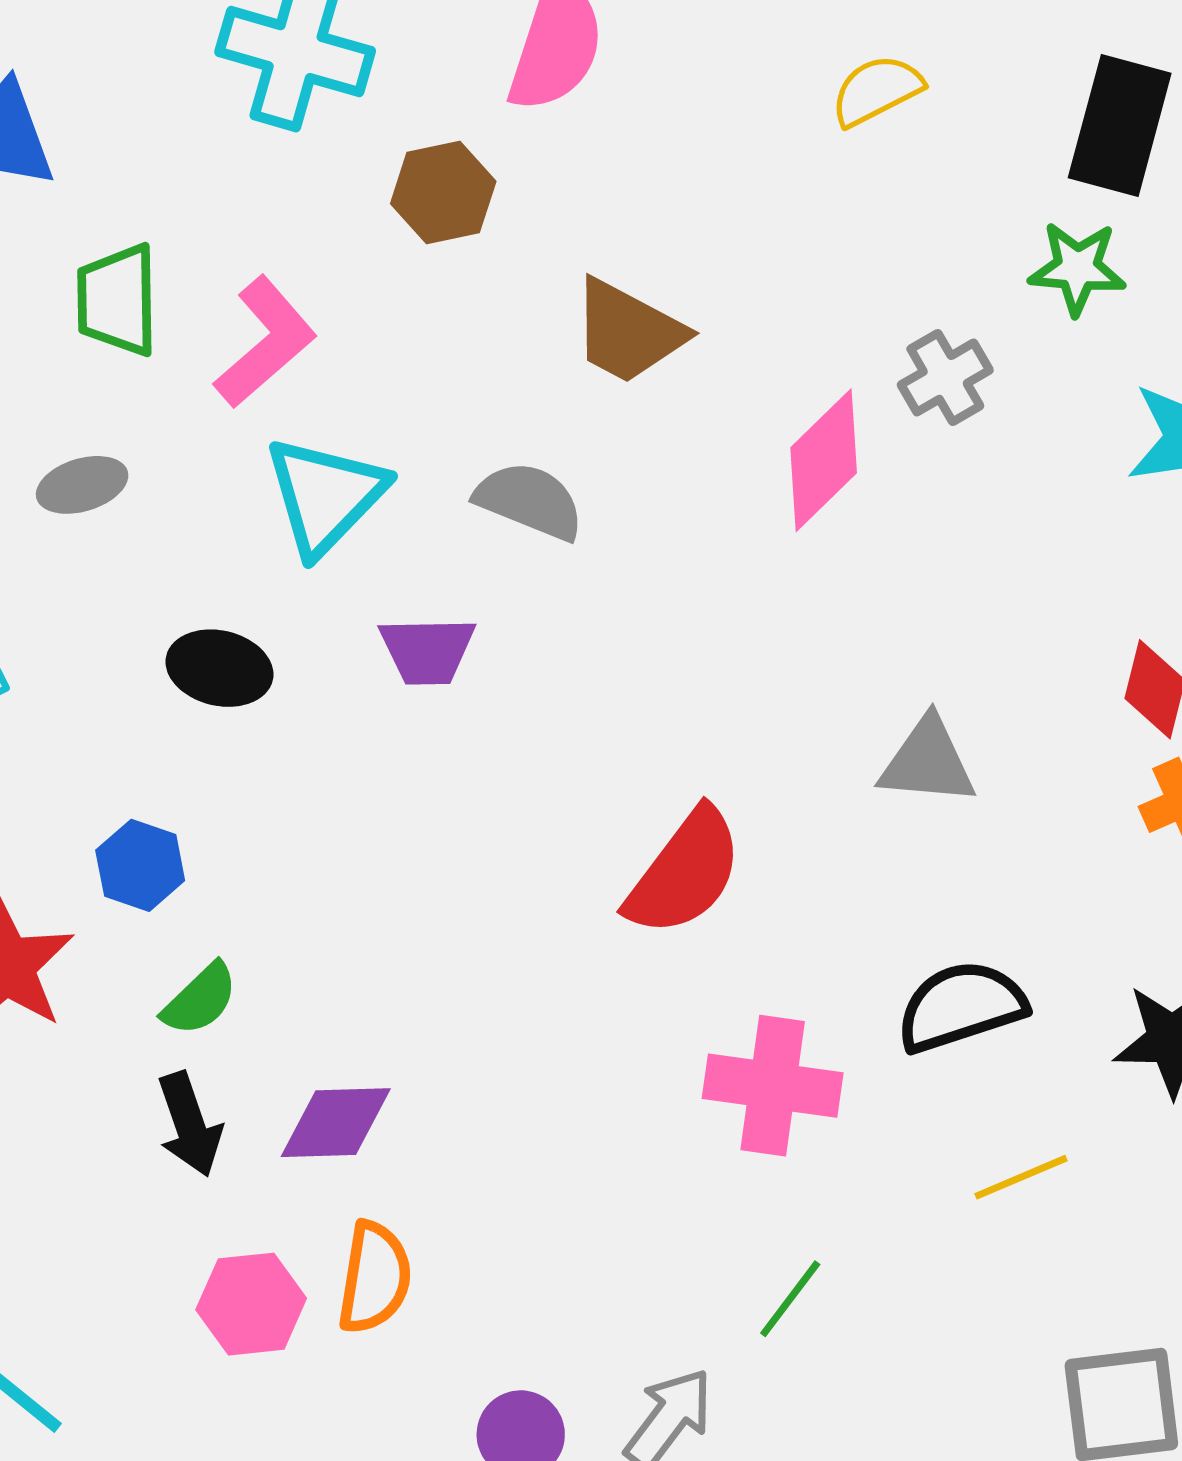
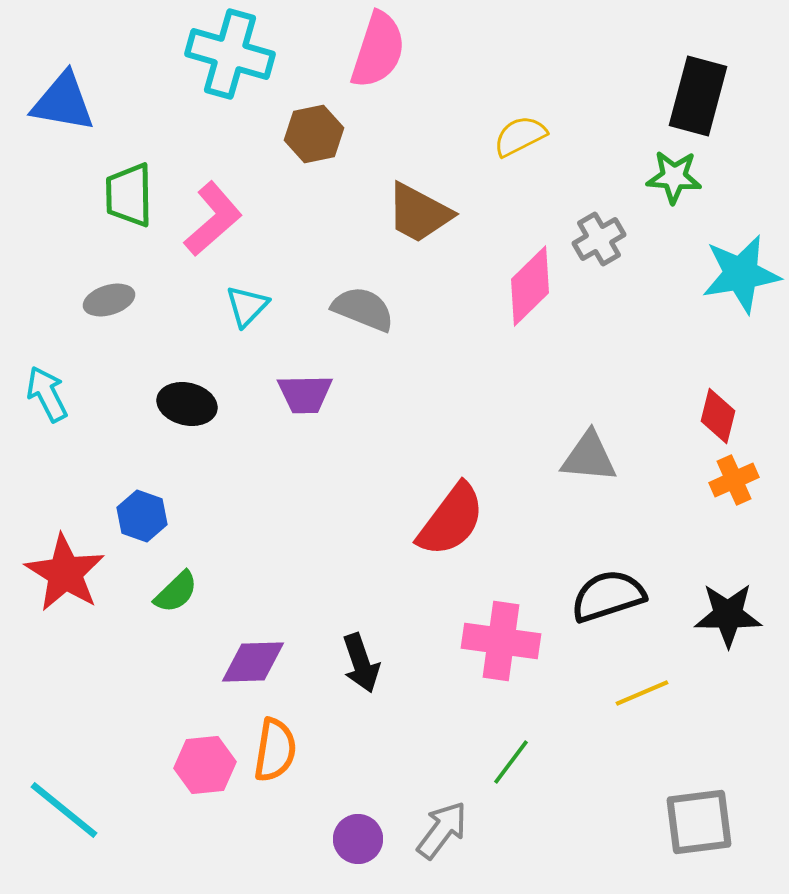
yellow semicircle: (877, 90) -> (520, 136), moved
cyan triangle: (325, 495) -> (247, 306), size x0.6
black arrow: (190, 1124) -> (361, 663), moved

